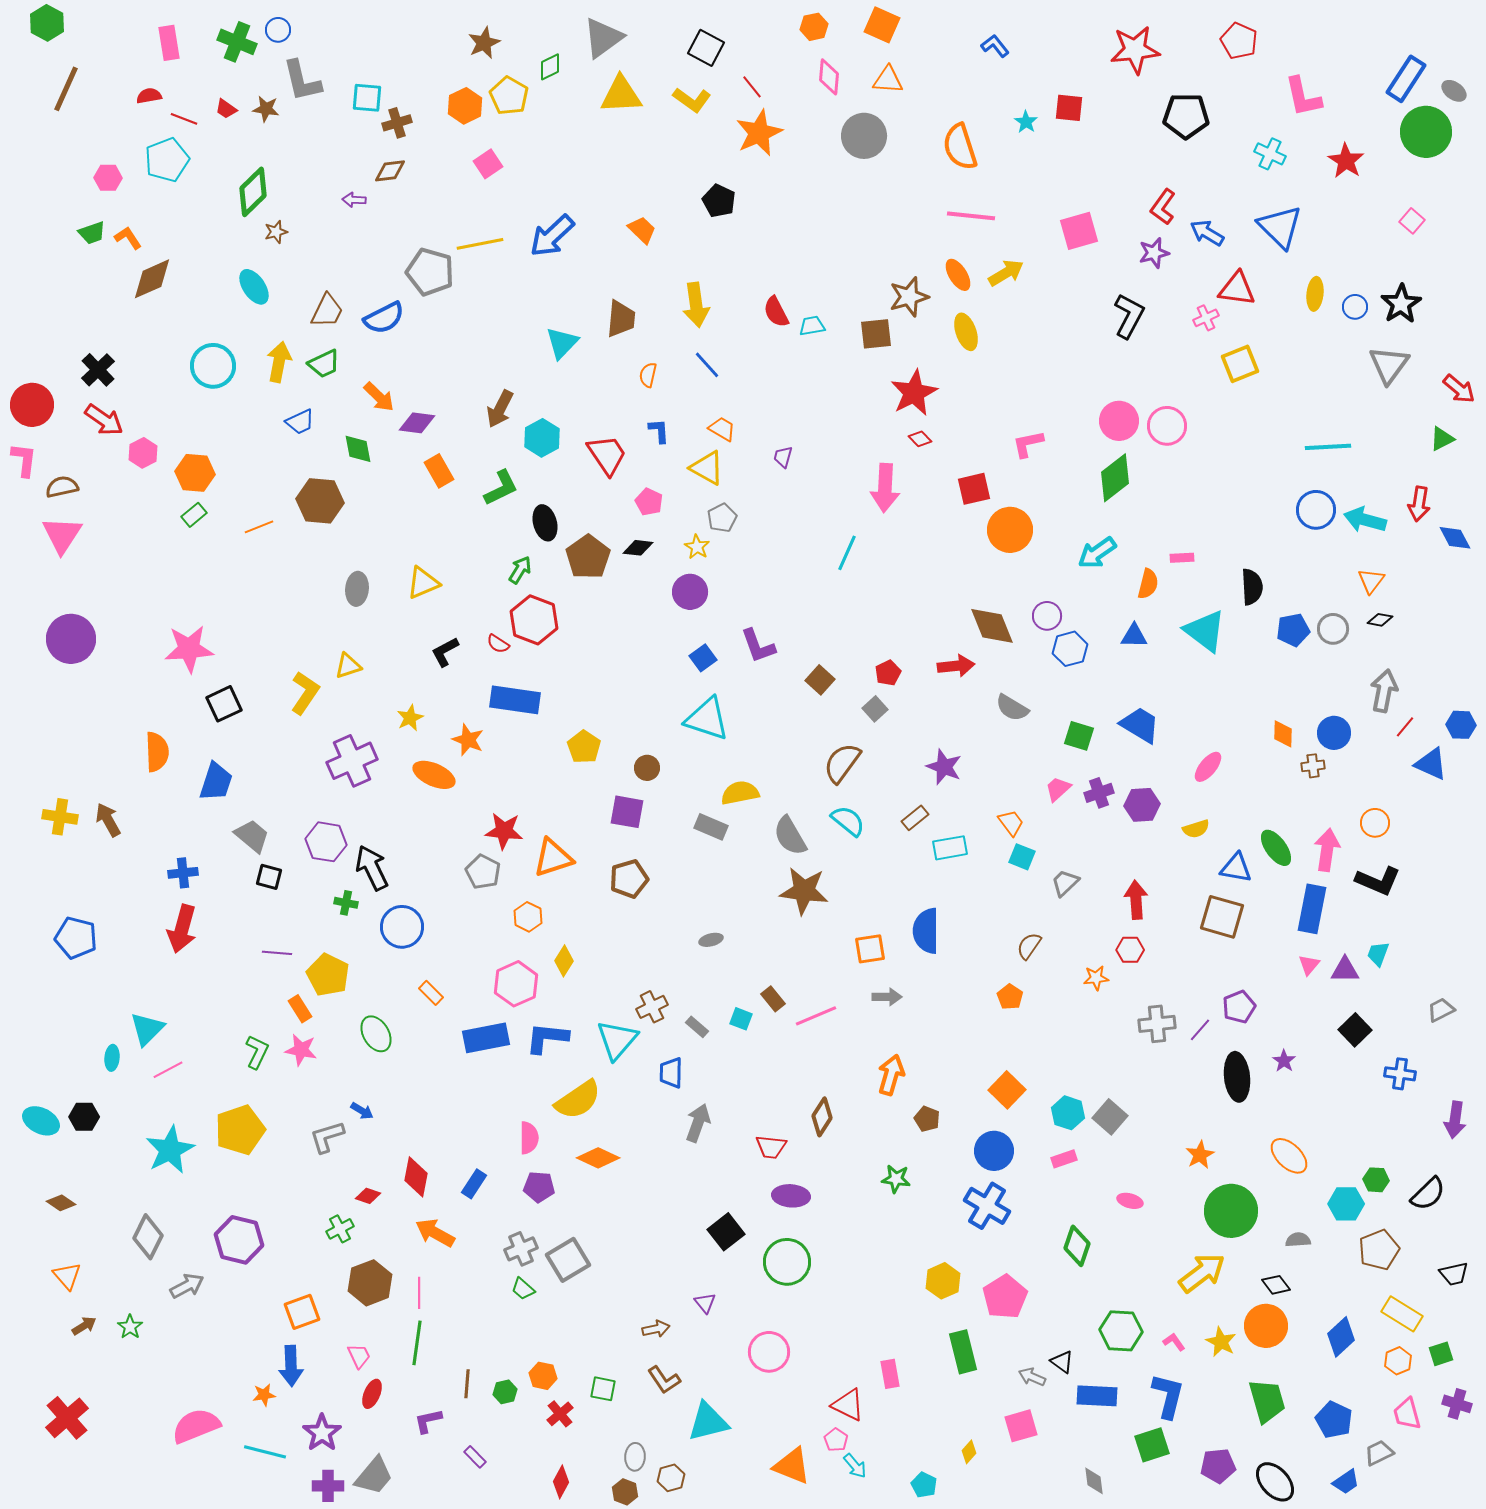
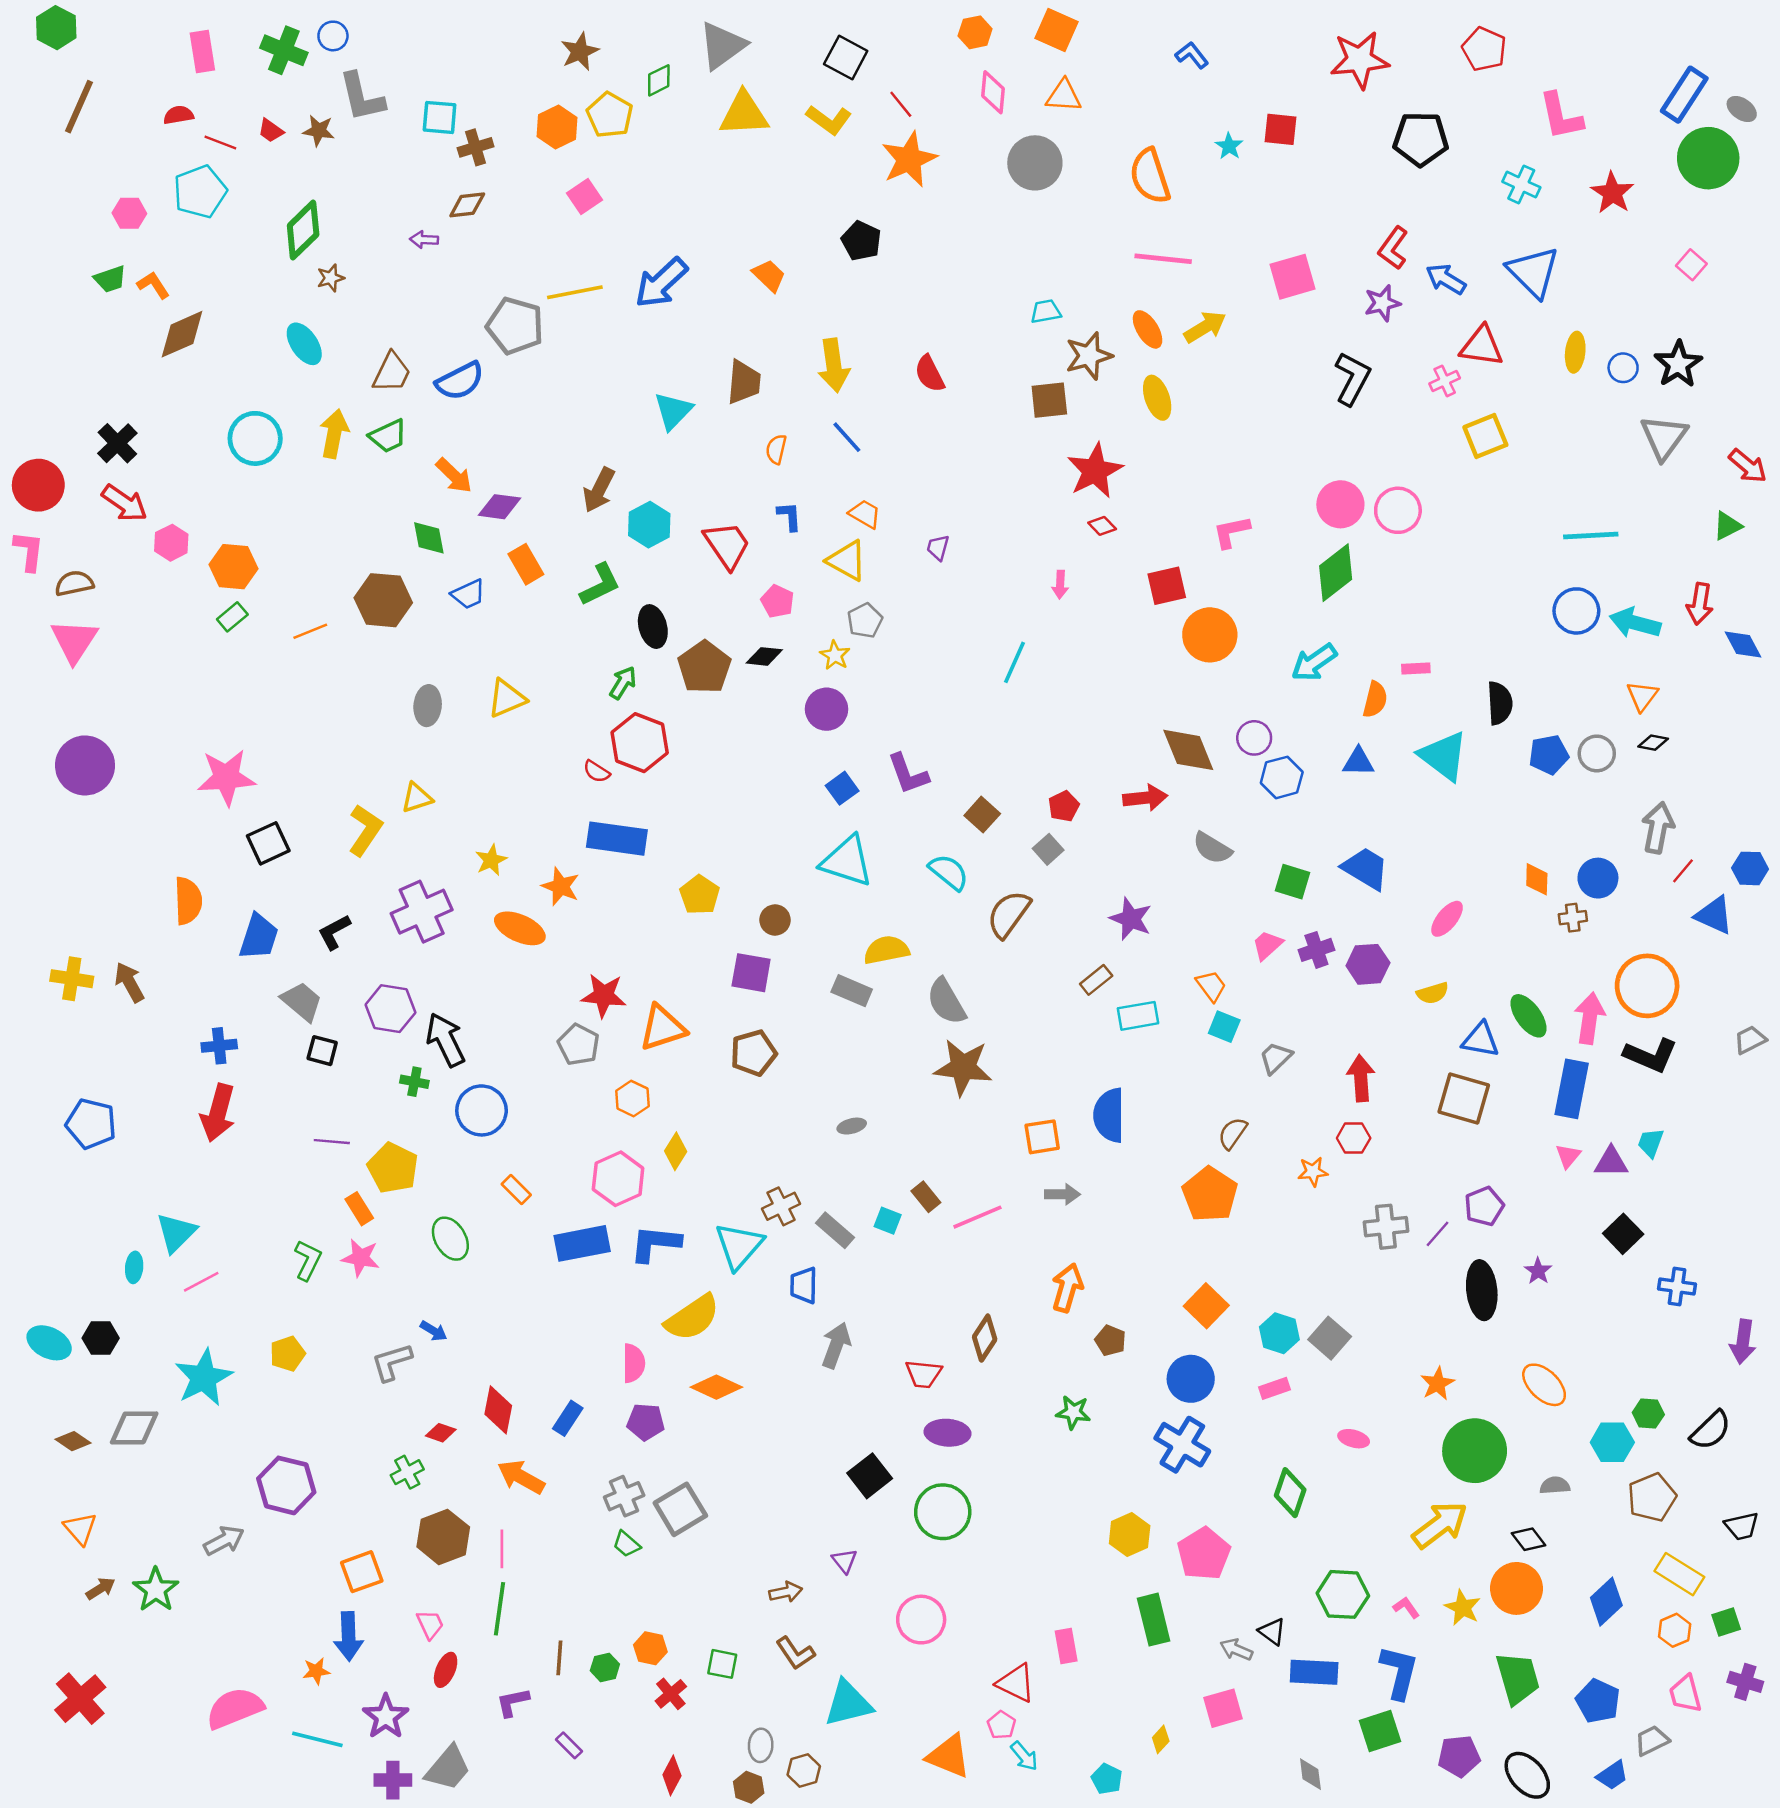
cyan trapezoid: (812, 326) -> (1046, 311), moved
blue trapezoid: (300, 422) -> (468, 594), moved
pink arrow: (885, 488) -> (1060, 585), size x0.5
black L-shape: (445, 652) -> (334, 932), moved
cyan semicircle: (848, 821) -> (949, 872), moved
orange circle: (1375, 823) -> (1647, 986), size x1.8
orange pentagon: (1010, 997) -> (1210, 1194), size x1.8
gray trapezoid: (1441, 1010) -> (1750, 1040), moved
gray rectangle: (697, 1027) -> (835, 1230), size x1.4
yellow pentagon: (240, 1130) -> (287, 1354), size x0.6
gray diamond: (148, 1237) -> (134, 1428), moved, turned 63
green star: (130, 1327) -> (156, 1590), size x1.5

